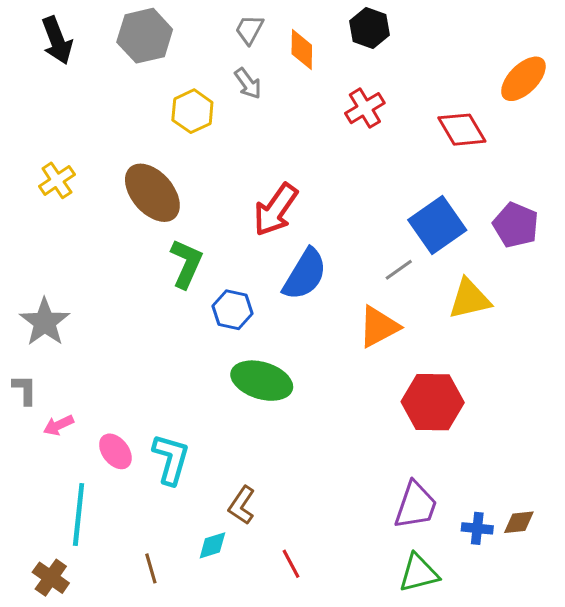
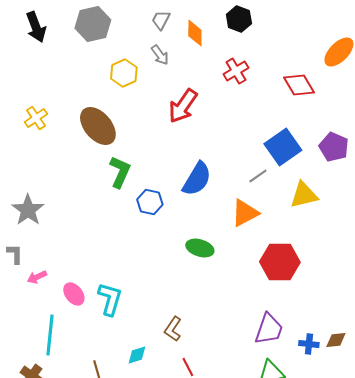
red arrow: (276, 210) -> (183, 106), moved
green ellipse: (262, 381) -> (200, 248), moved, size x0.7
brown L-shape: (242, 505) -> (173, 329), moved

